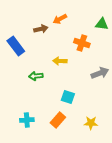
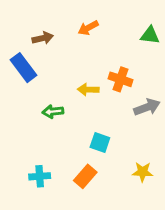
brown arrow: (41, 29) -> (43, 38), moved
orange cross: (82, 43) -> (121, 79), moved
yellow star: (91, 123) -> (143, 172), moved

